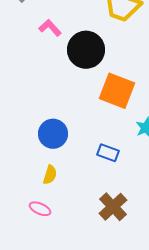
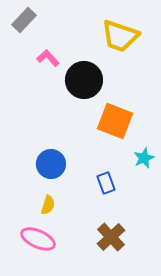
blue rectangle: (108, 153) -> (106, 183), turned 50
pink ellipse: (40, 209) -> (38, 239), size x1.6

